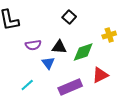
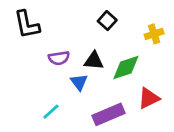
yellow cross: (109, 35) -> (154, 34), moved

